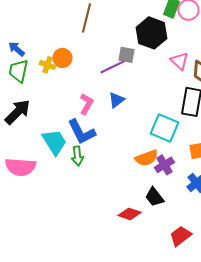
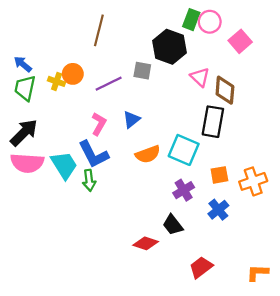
purple line: (112, 67) -> (109, 84), moved
orange semicircle: (146, 158) -> (148, 154), moved
pink semicircle: (20, 167) -> (27, 163), moved

